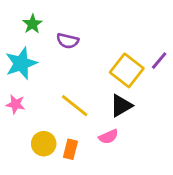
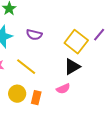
purple semicircle: (68, 41) -> (34, 35), moved
yellow line: (75, 106) -> (26, 67), moved

